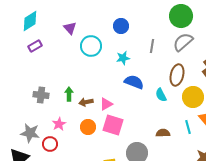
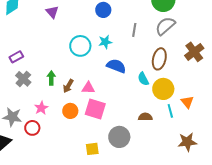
purple rectangle: (35, 46) -> (16, 57), moved
cyan circle: (91, 46) -> (80, 46), moved
gray cross: (41, 95) -> (23, 79), turned 35
yellow circle: (193, 97) -> (163, 89), moved
brown arrow: (86, 102) -> (68, 86), turned -48
pink triangle: (106, 104) -> (88, 88), turned 32

